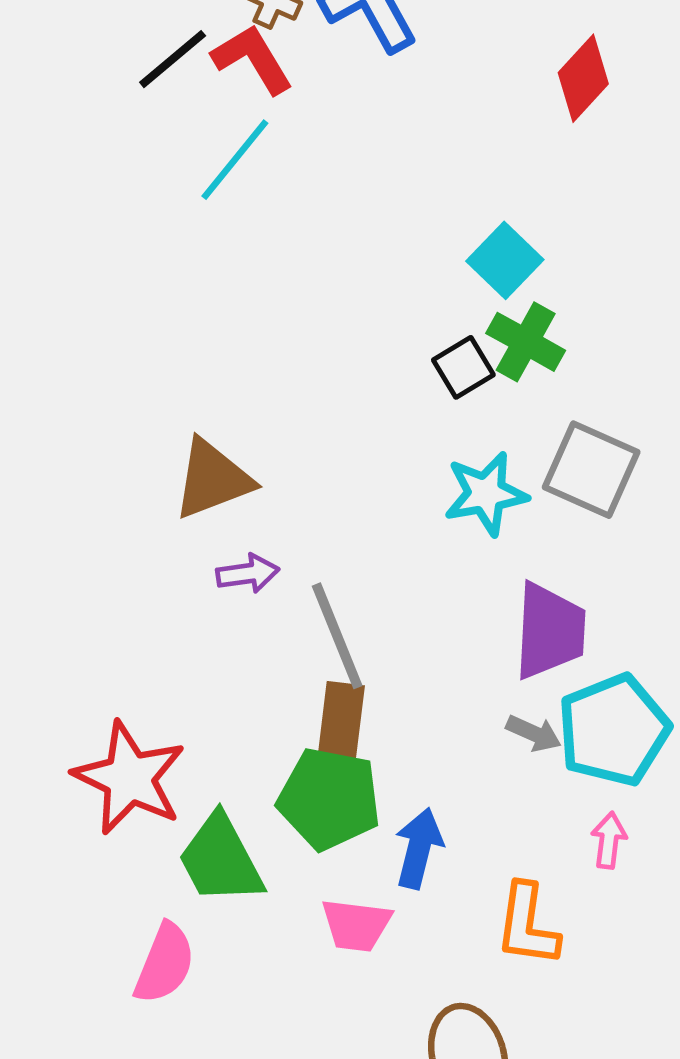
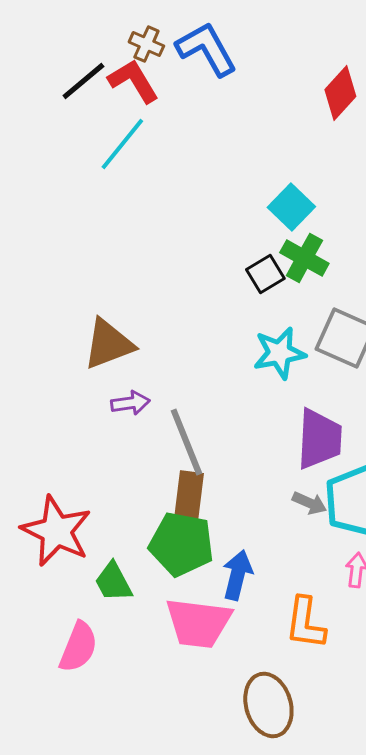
green trapezoid: (221, 860) -> (113, 582), size x0.7
pink trapezoid: (356, 925) -> (198, 623), size x1.5

